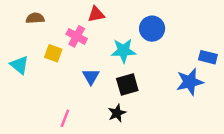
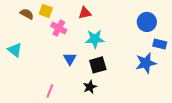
red triangle: (96, 14) -> (85, 13), moved
brown semicircle: (35, 18) -> (27, 14), turned 32
blue circle: (152, 29) -> (147, 22), moved
yellow square: (53, 53) -> (46, 11), moved

